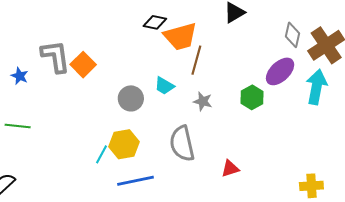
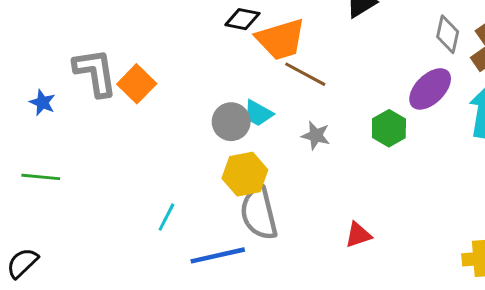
brown line: (196, 60) -> (305, 74), turned -76
gray circle: (131, 98) -> (231, 122), moved
yellow hexagon: (124, 144) -> (245, 174), moved
gray semicircle: (182, 144) -> (259, 213), moved

